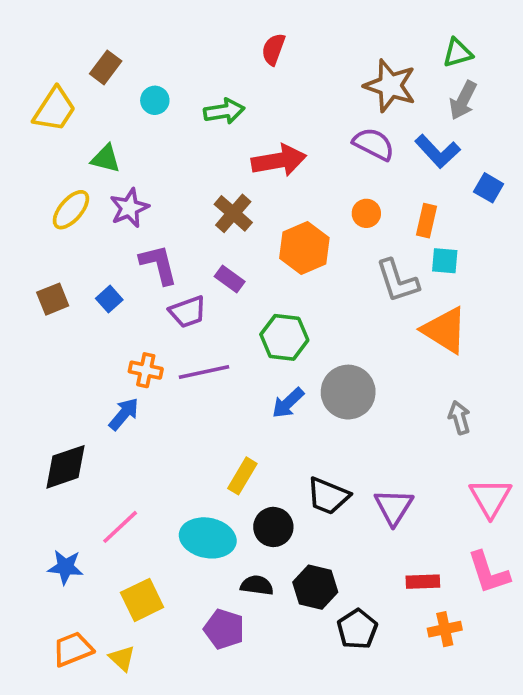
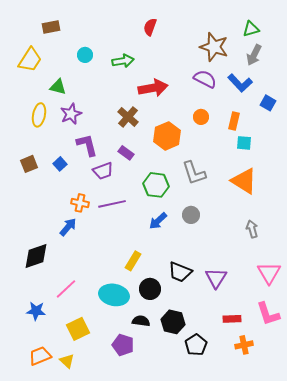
brown rectangle: (106, 67) -> (51, 27), moved, turned 42
yellow ellipse: (71, 210) -> (39, 115), turned -30
gray L-shape: (397, 281) -> (194, 173), moved
gray circle: (348, 392) -> (191, 215), size x0.6

